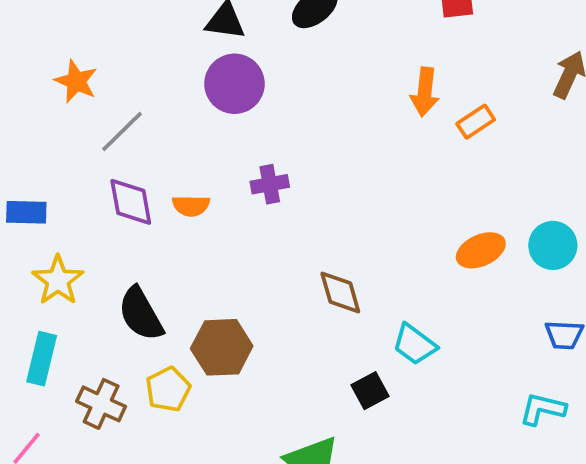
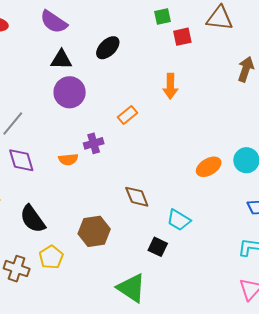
orange rectangle: (476, 122) -> (128, 115), moved
orange semicircle: (191, 206) -> (68, 159), moved
brown hexagon: (222, 347) -> (94, 231), moved
black square: (370, 391) -> (158, 247), turned -30

